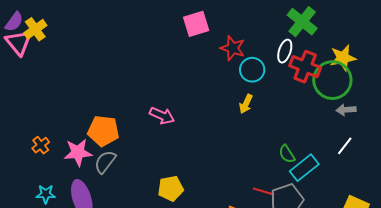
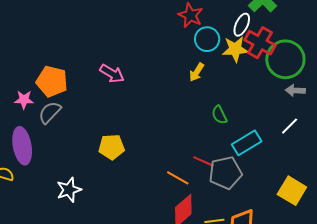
yellow star: (343, 58) -> (235, 49), moved
pink star: (78, 152) -> (24, 100), size x0.7
green semicircle: (287, 154) -> (219, 115), moved

